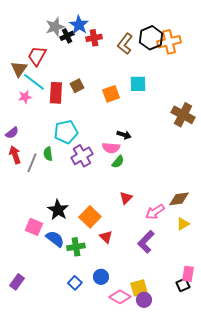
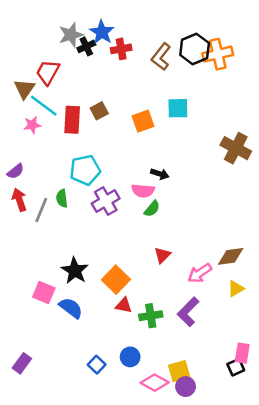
red triangle: (106, 237) -> (124, 305), moved, turned -32
green cross: (76, 247) -> (151, 316), moved

